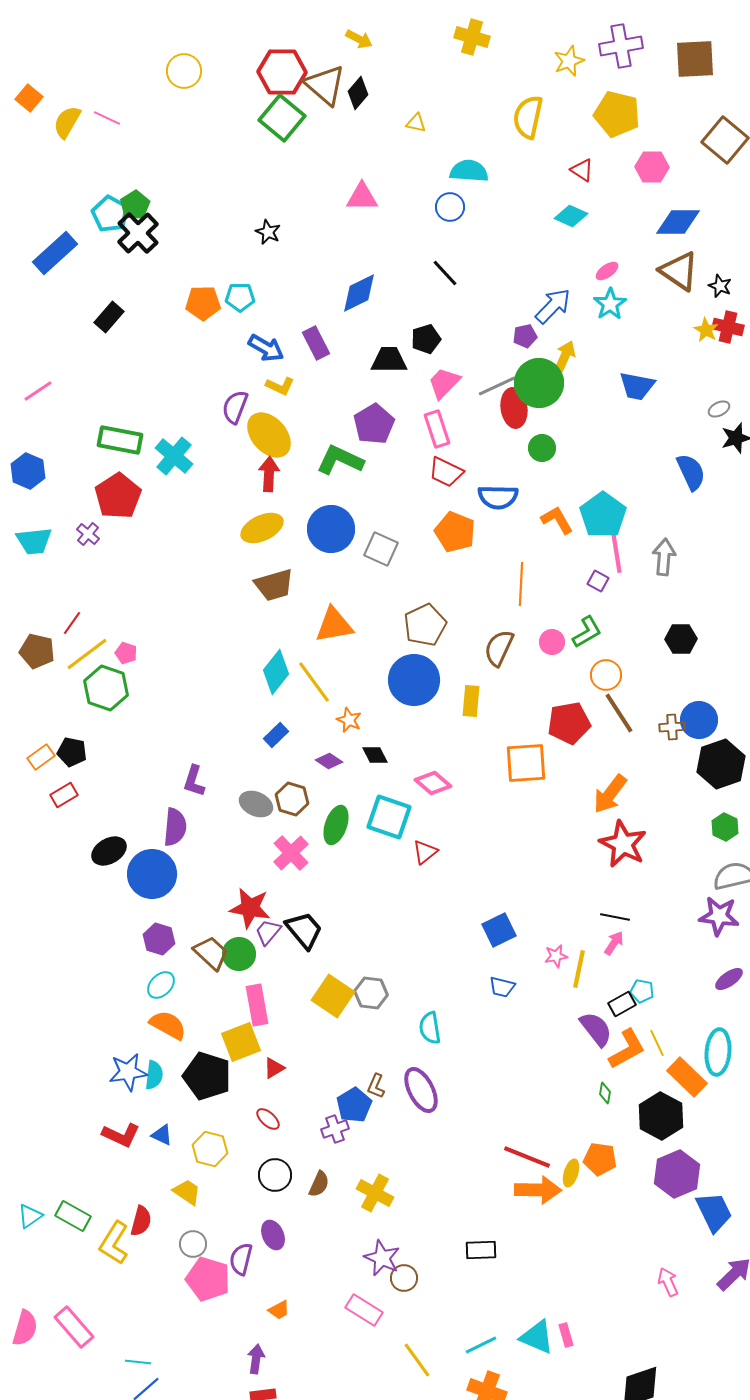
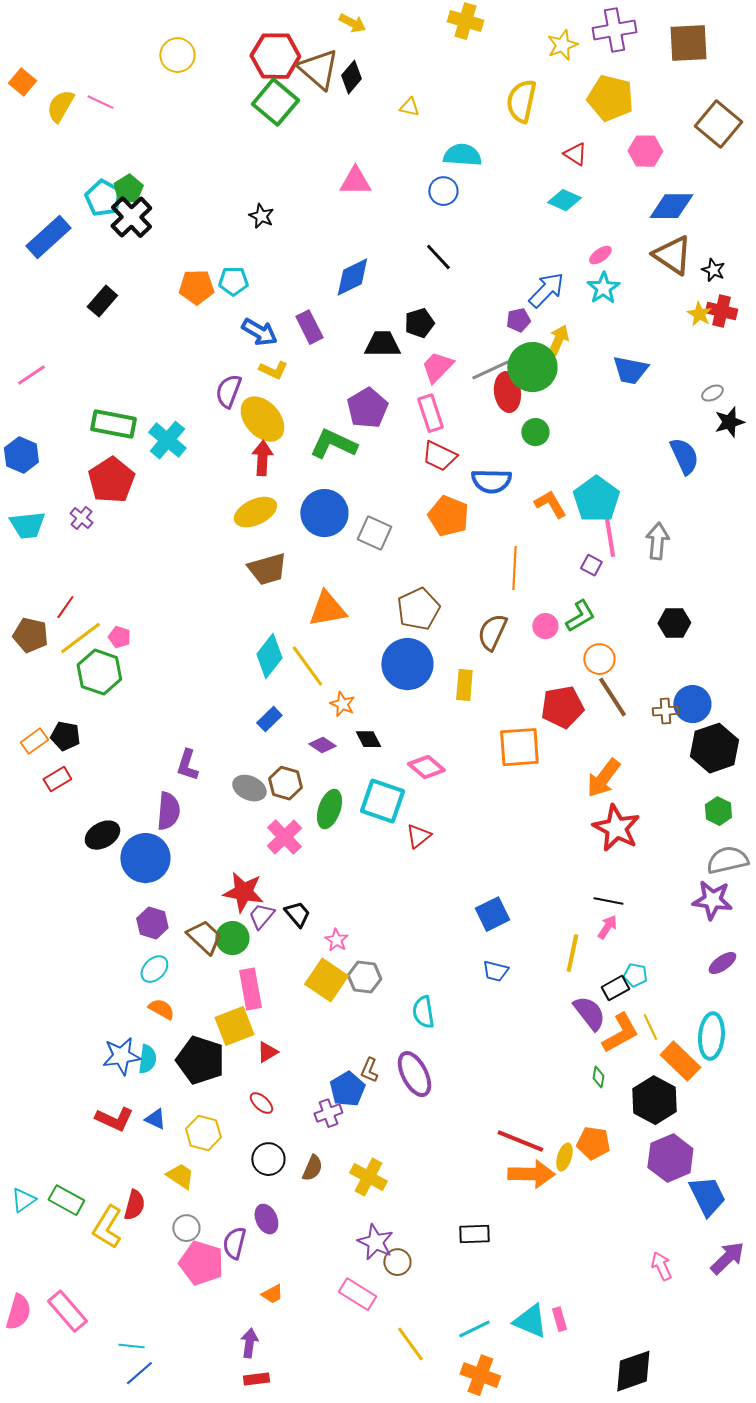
black trapezoid: (304, 930) -> (297, 914), size x0.7
pink star: (556, 956) -> (336, 940), moved, turned -30
orange semicircle: (168, 1025) -> (161, 1009), size x0.7

